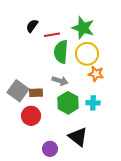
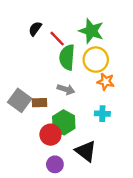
red line: (52, 35) -> (57, 39), turned 56
green hexagon: (68, 103) -> (64, 122), moved
red circle: (31, 116) -> (51, 135), moved

